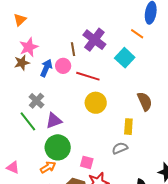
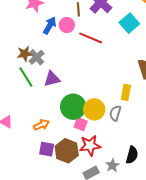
brown star: (22, 63) -> (25, 54), moved
yellow circle: (96, 103) -> (94, 109), moved
green circle: (58, 147) -> (73, 107), moved
gray semicircle: (120, 148) -> (115, 113), turned -56

